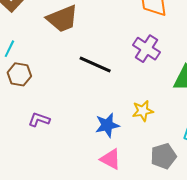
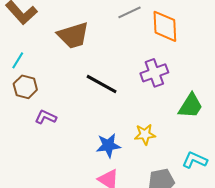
purple cross: (147, 49) -> (154, 73), turned 32
purple L-shape: (39, 120) -> (46, 117), moved

